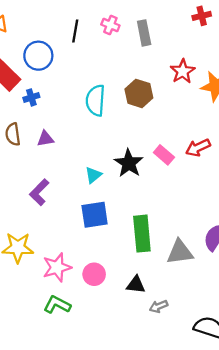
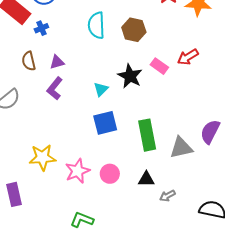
brown hexagon: (139, 93) -> (134, 30), moved
purple L-shape: (39, 192) -> (55, 88), moved
green L-shape: (57, 305) -> (82, 220), moved

